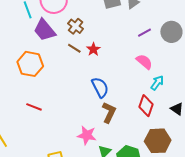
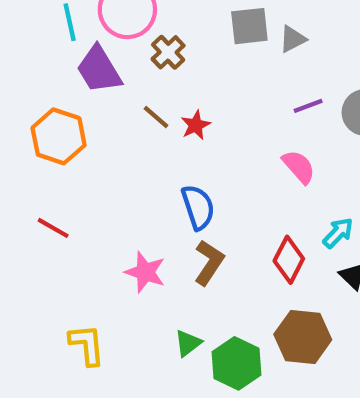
brown cross: (76, 26) -> (168, 52), moved
cyan arrow: (157, 83) -> (338, 233), moved
pink star: (87, 135) -> (145, 272), moved

